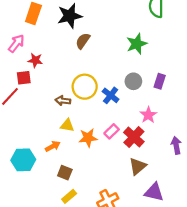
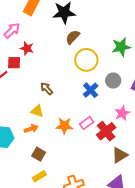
yellow circle: (85, 87) -> (86, 60), moved
brown arrow: (63, 101) -> (47, 89), turned 32
yellow triangle: (67, 125) -> (37, 111), moved
brown triangle: (138, 166) -> (120, 155), moved

